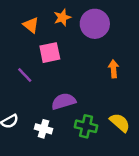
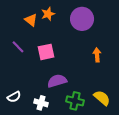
orange star: (62, 18) -> (48, 14), moved
pink square: (50, 53) -> (46, 52), moved
purple line: (25, 75) -> (18, 47), moved

